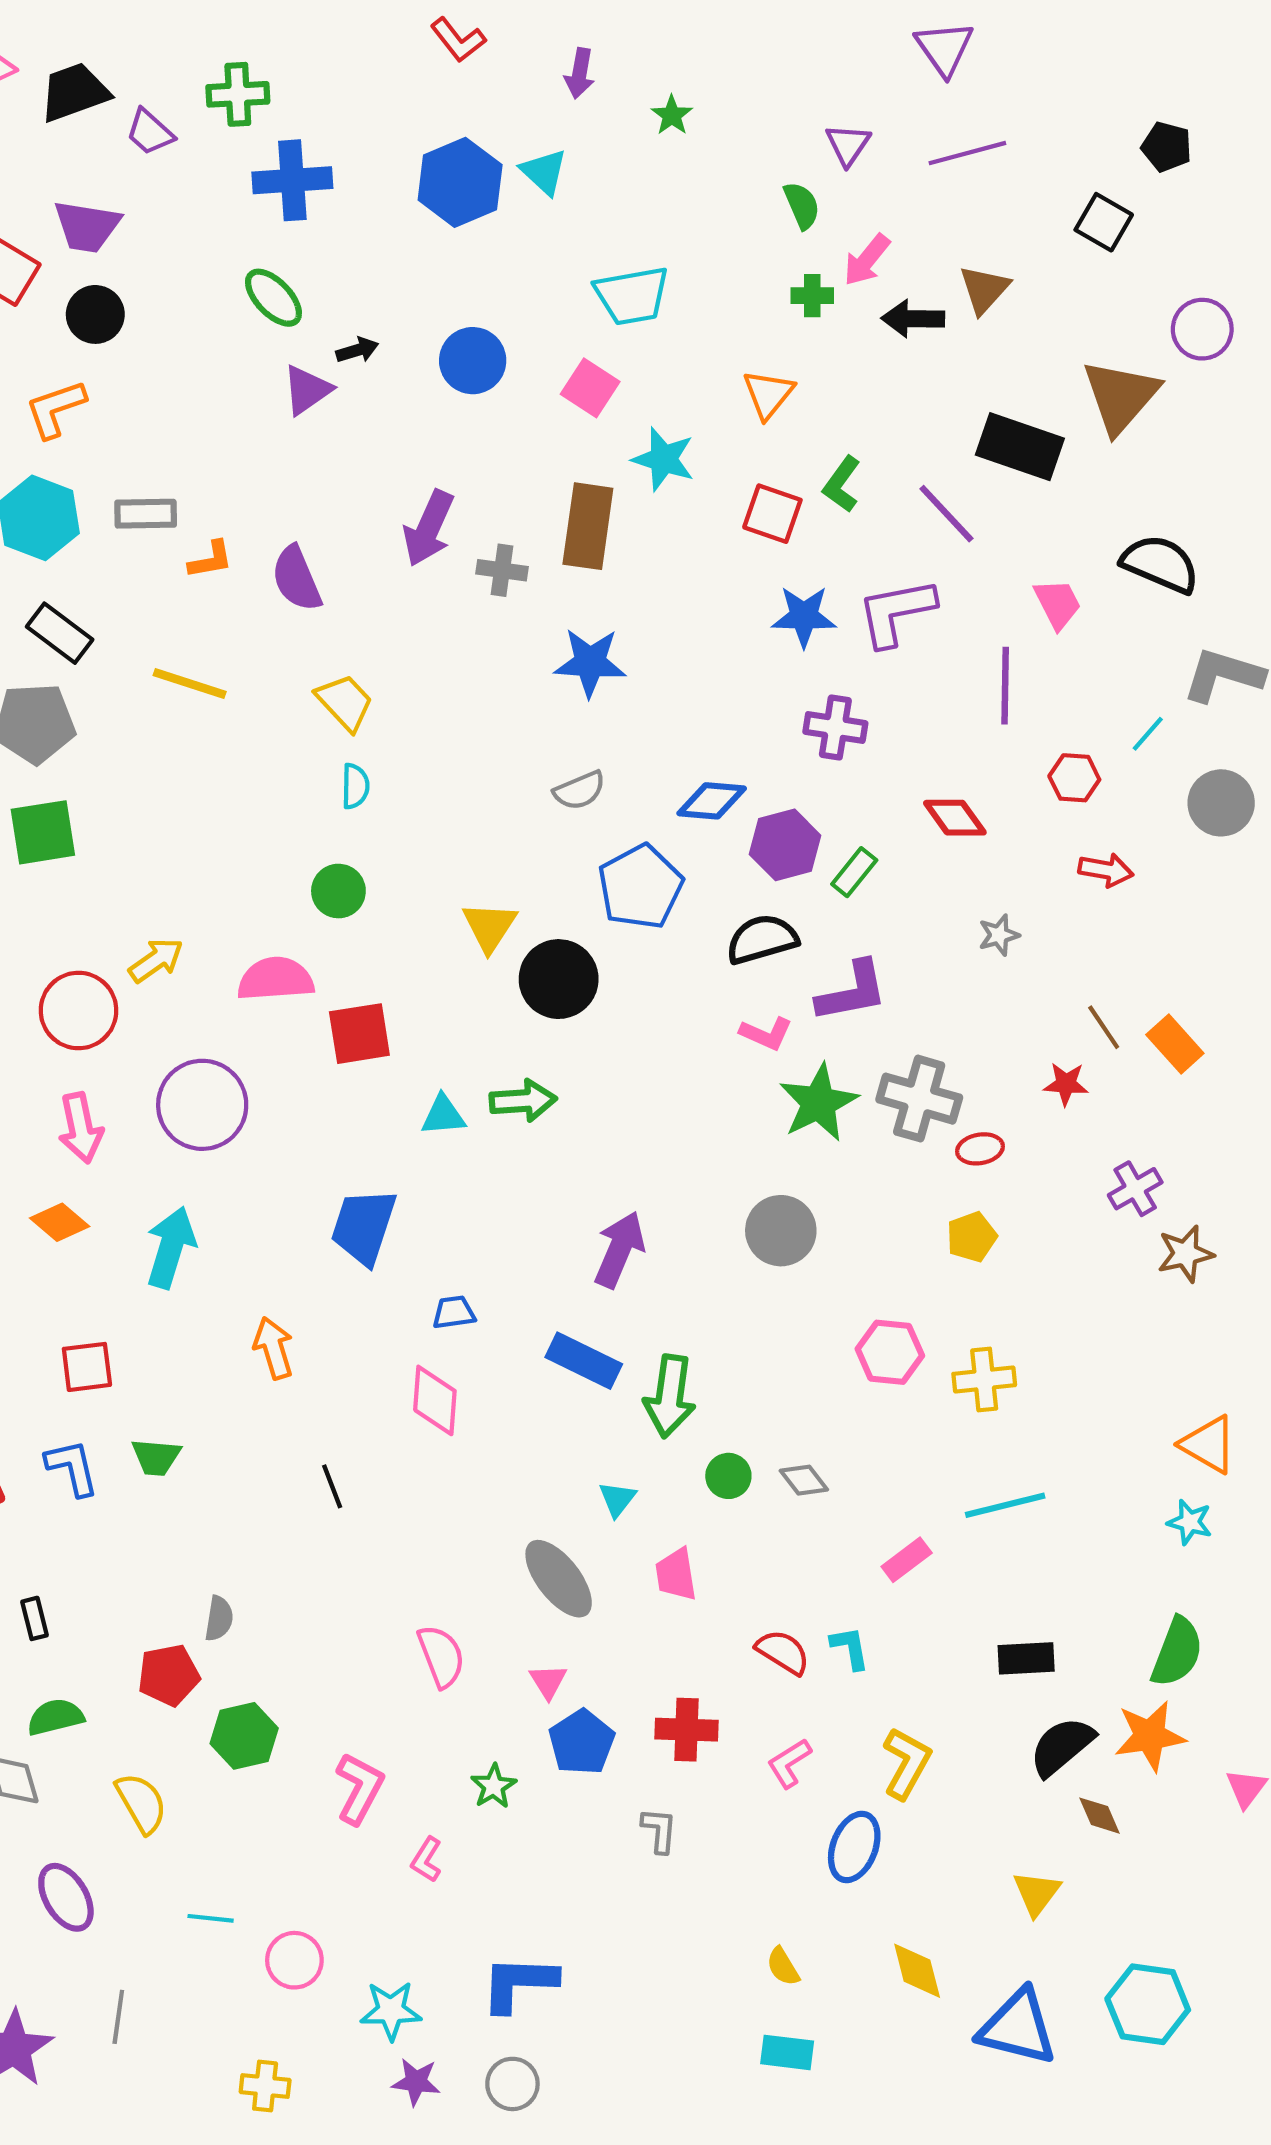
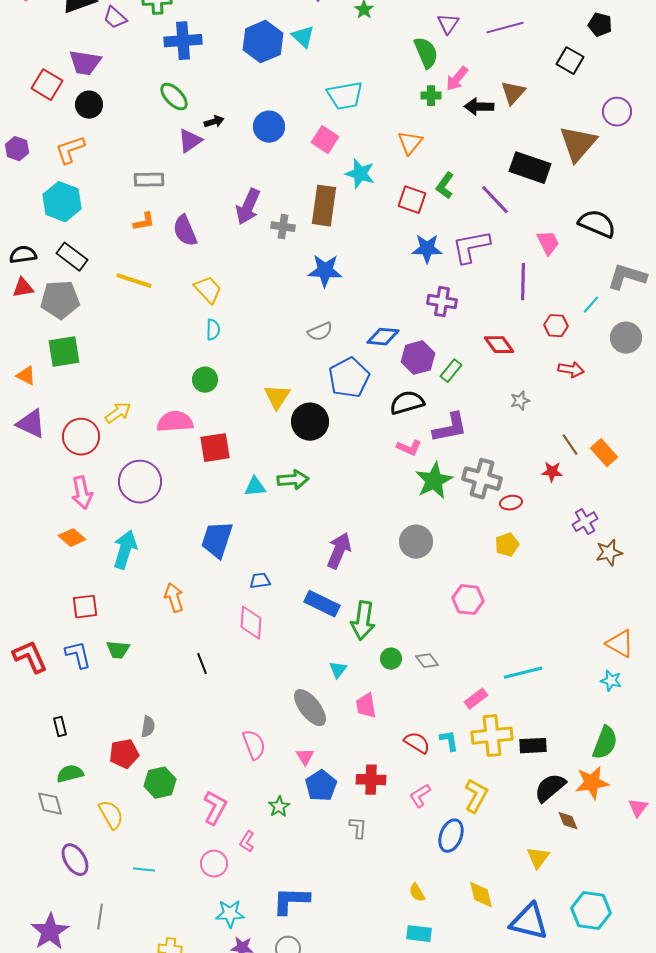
green semicircle: (802, 205) -> (426, 53), size x1.4
gray rectangle: (146, 514) -> (149, 180), moved
yellow cross: (984, 1379) -> (492, 736), moved, size x1.4
pink circle: (294, 1960) -> (214, 864), moved

